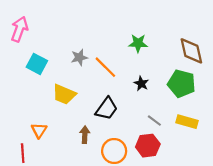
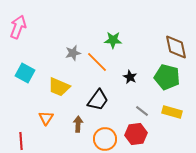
green star: (138, 43) -> (113, 40), moved
cyan square: (37, 64) -> (25, 73), moved
orange triangle: (39, 130) -> (46, 118), moved

